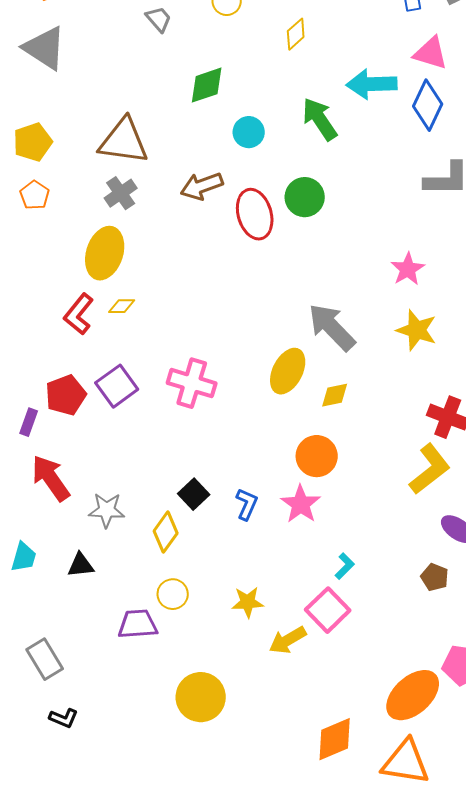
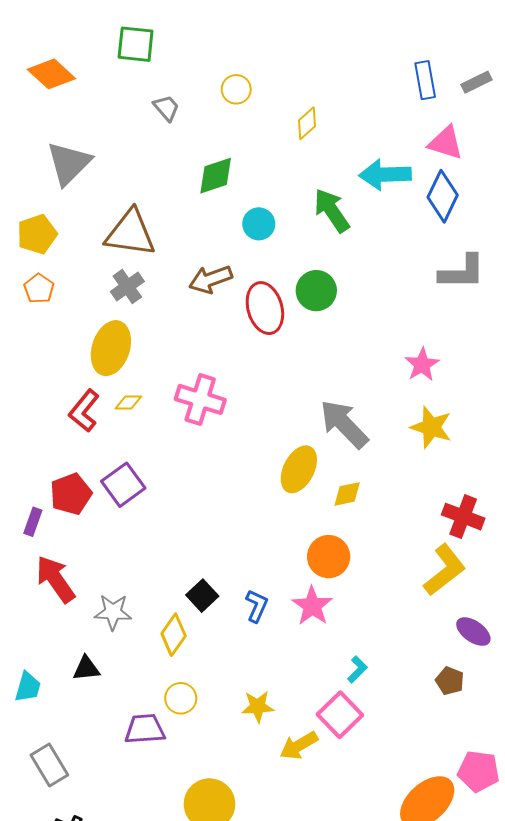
gray triangle: (45, 48) -> (69, 163), moved, turned 42
pink cross: (192, 383) -> (200, 399), moved
cyan trapezoid: (24, 557) -> (28, 687), moved

